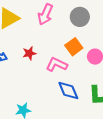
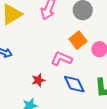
red star: (29, 53) -> (38, 80), moved

